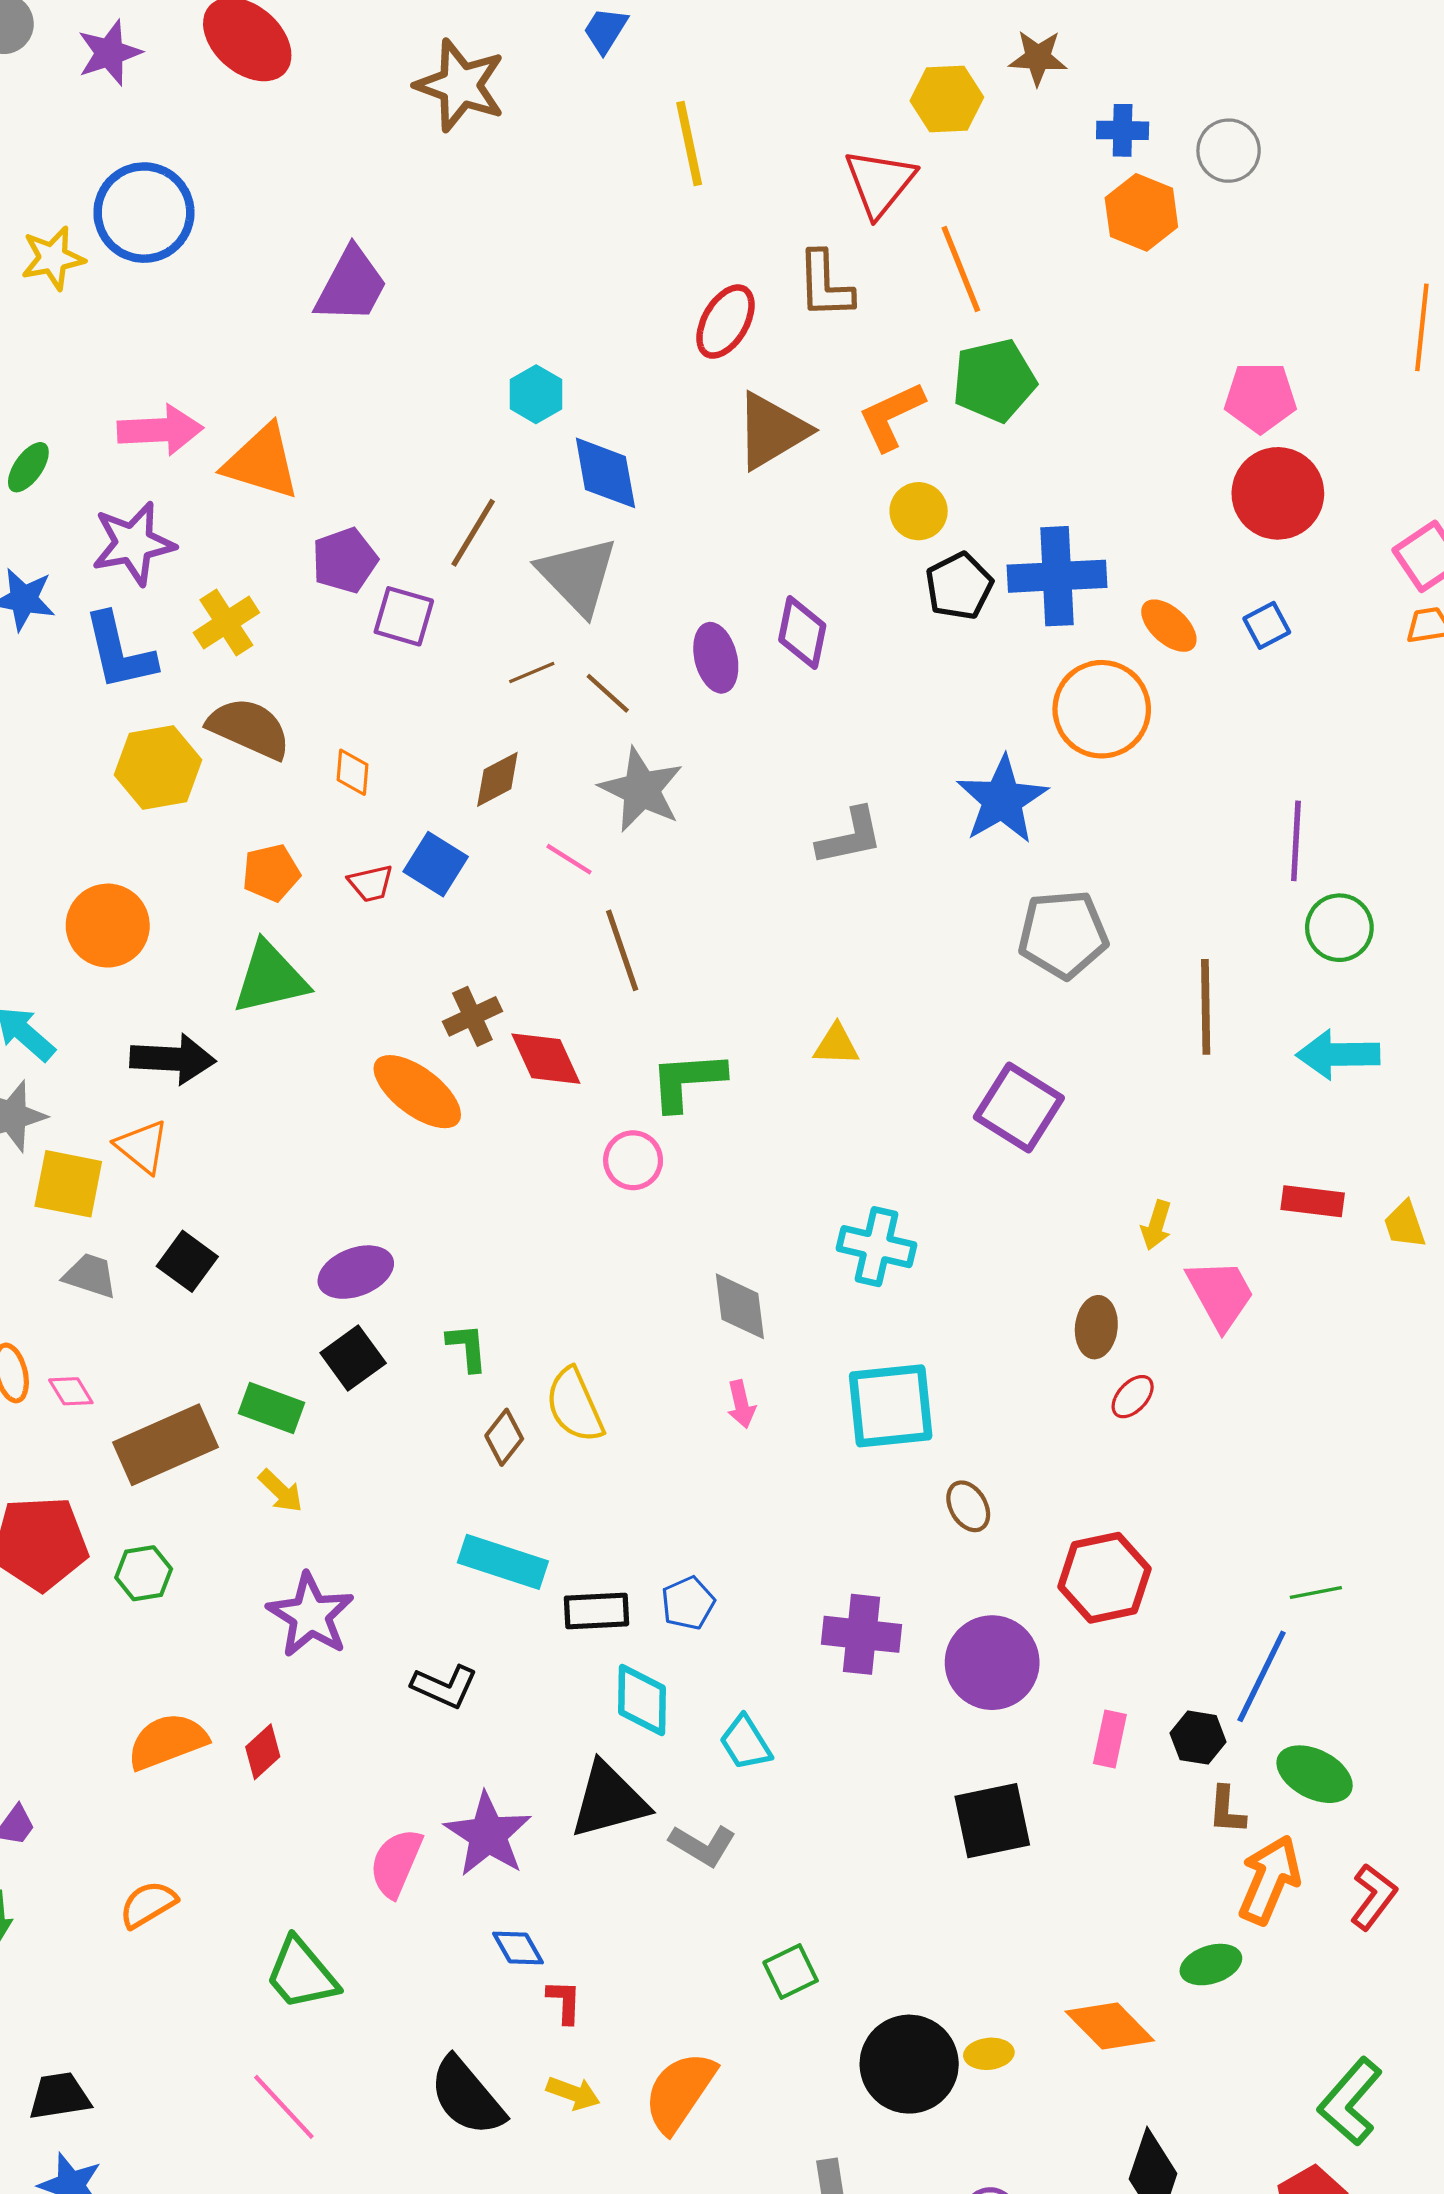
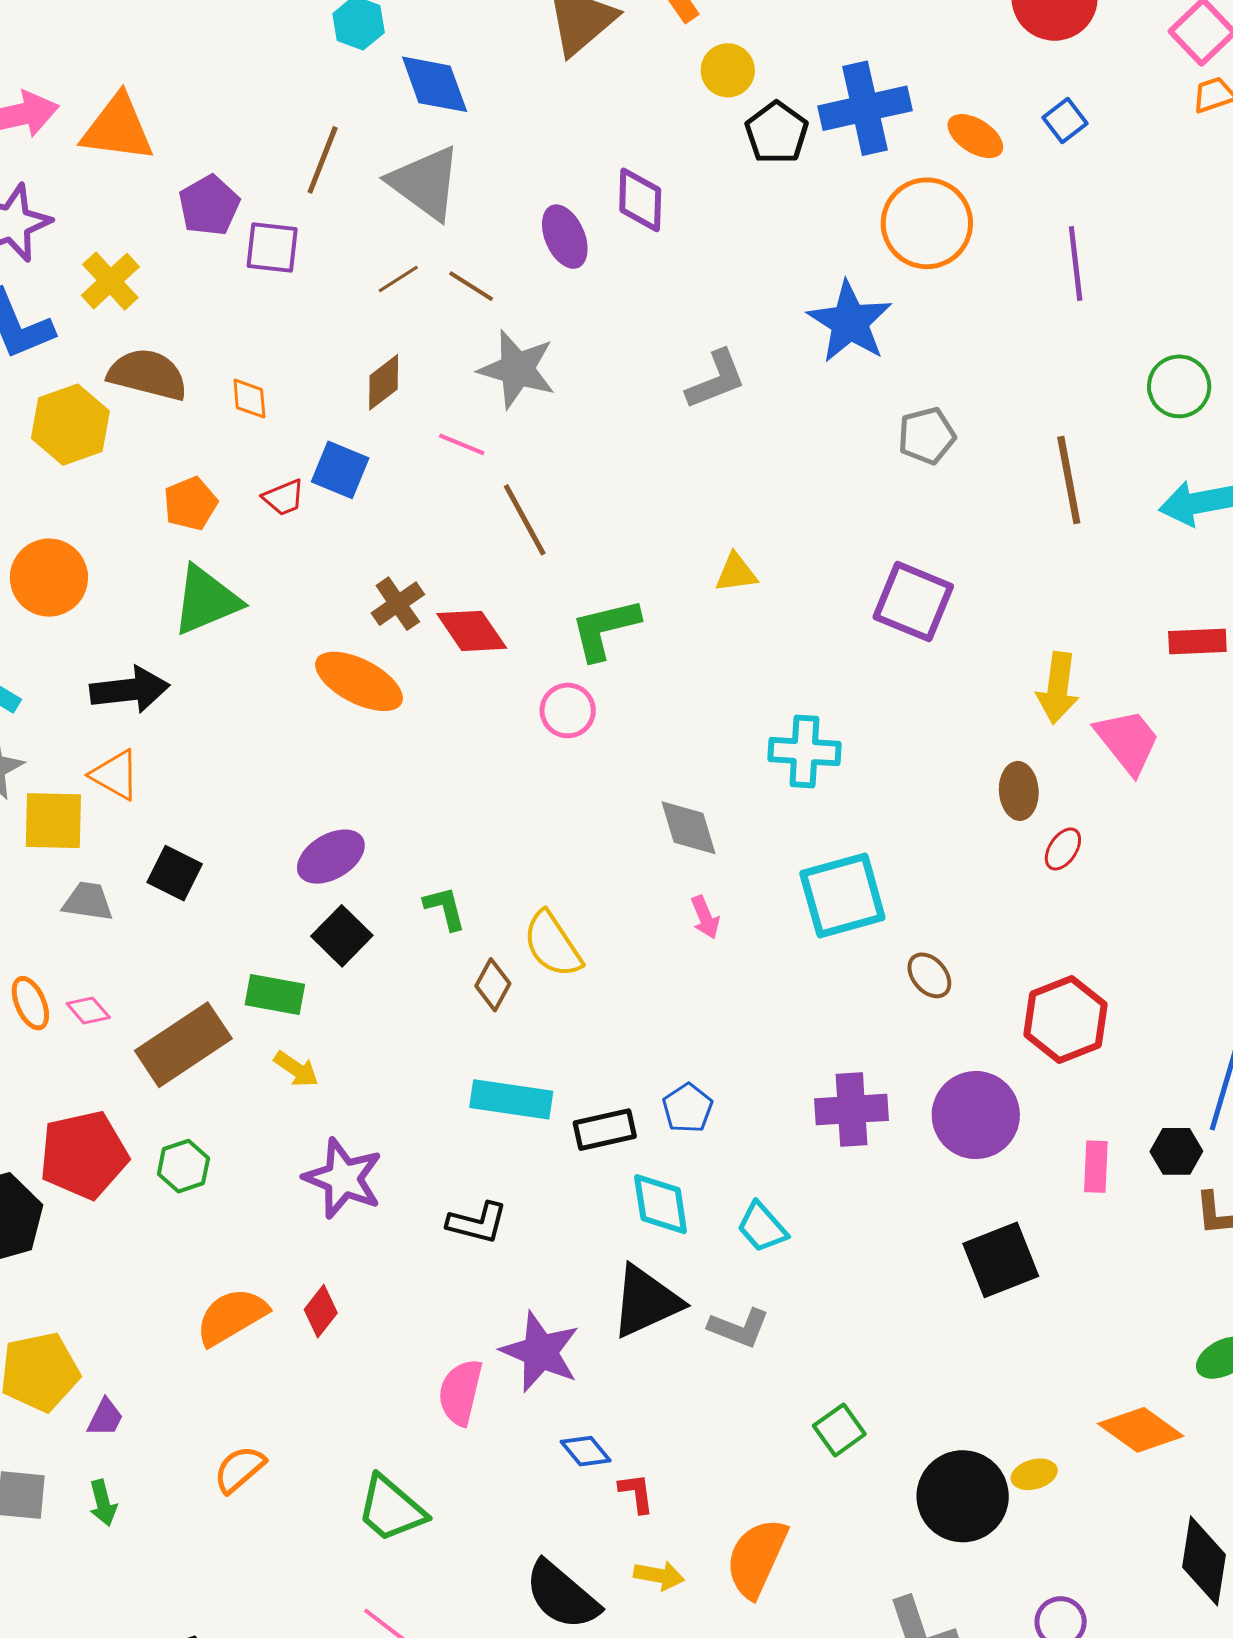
purple line: (1296, 841) -> (1076, 264), moved
gray pentagon: (1063, 934) -> (927, 436), size x0.7
yellow arrow: (1156, 1225) -> (1058, 688), size x1.5

